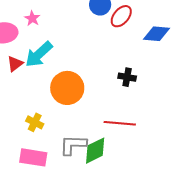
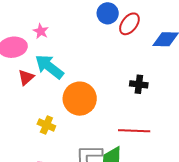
cyan arrow: (39, 54) -> (49, 67), turned 84
yellow cross: (35, 122) -> (46, 125), moved

